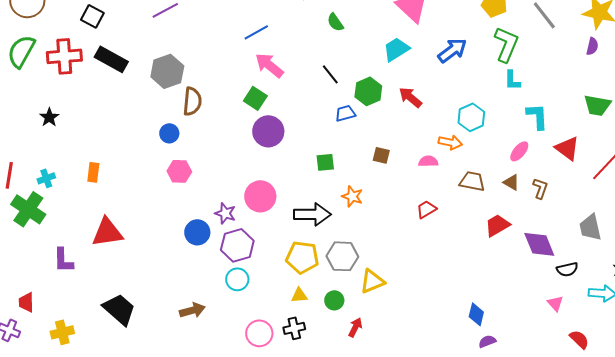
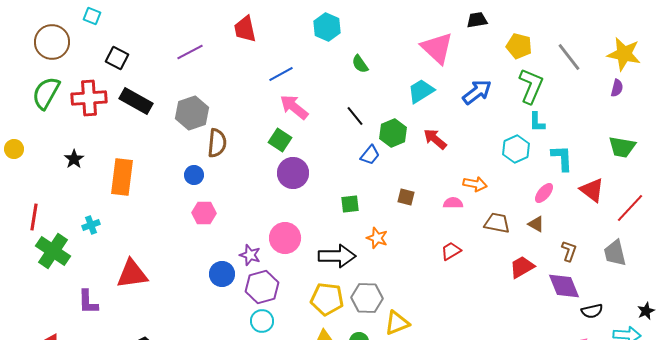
blue trapezoid: (345, 113) -> (370, 155), turned 145
cyan hexagon: (471, 117) -> (516, 149), moved
orange rectangle: (93, 172) -> (122, 177), moved, size x1.8
cyan cross: (46, 178) -> (91, 225), moved
brown L-shape: (540, 188) -> (569, 251), moved
gray trapezoid: (590, 227) -> (615, 253), moved

